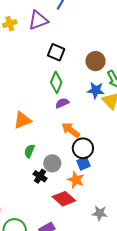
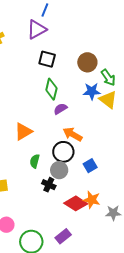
purple triangle: (38, 20) -> (37, 29), moved
black circle: (83, 148) -> (63, 152), moved
orange star: (76, 180) -> (92, 200), moved

